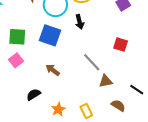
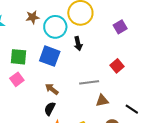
red square: (121, 45) -> (117, 66), turned 32
gray line: (92, 62) -> (89, 82), turned -54
black semicircle: (34, 95) -> (50, 109), moved, turned -32

